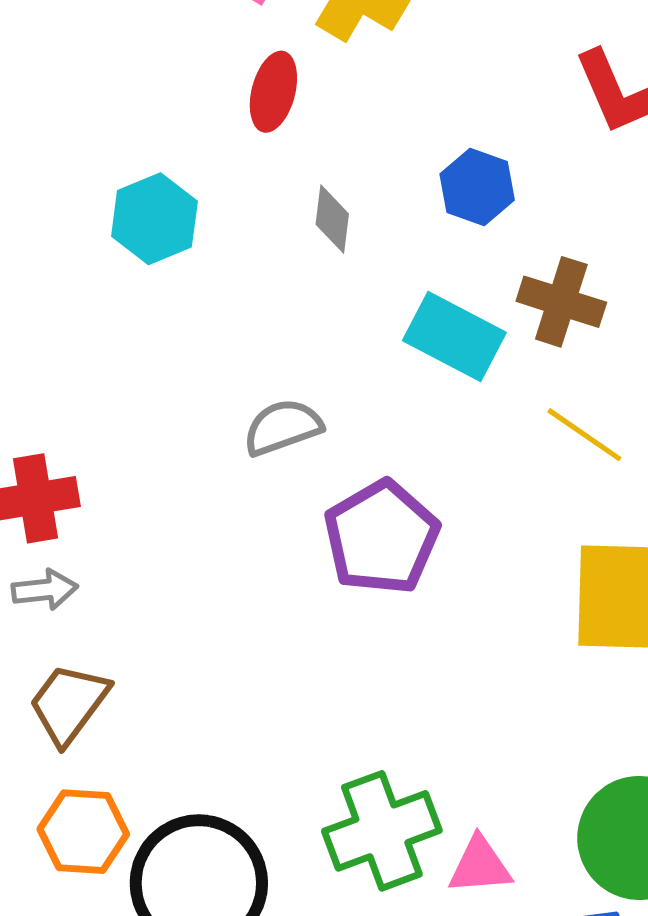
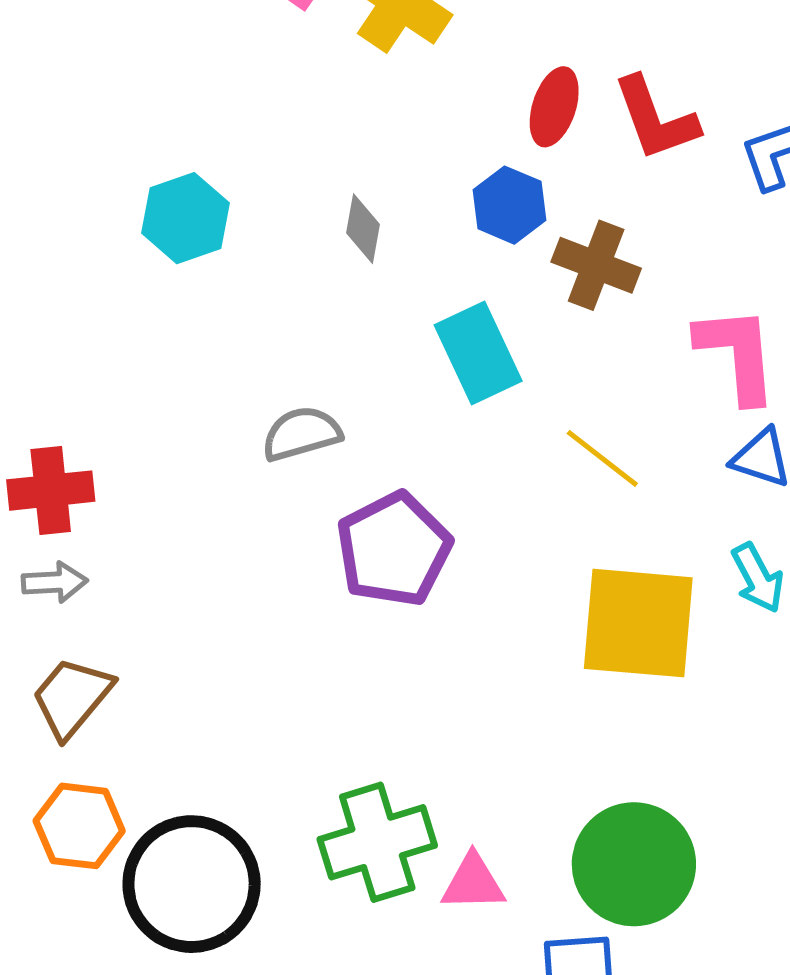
red ellipse: (273, 92) -> (554, 107), moved
brown cross: (561, 302) -> (596, 265), moved
cyan rectangle: (454, 337) -> (478, 353), turned 34

